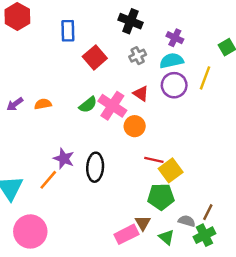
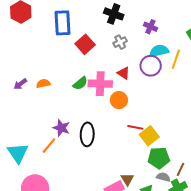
blue rectangle: (68, 31) -> (63, 23), size x1.4
cyan semicircle: (171, 61) -> (159, 51), moved
pink cross: (112, 106) -> (100, 84), turned -30
green pentagon: (161, 197) -> (159, 158), moved

